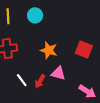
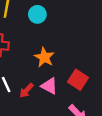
red square: (84, 50) -> (78, 80), moved

